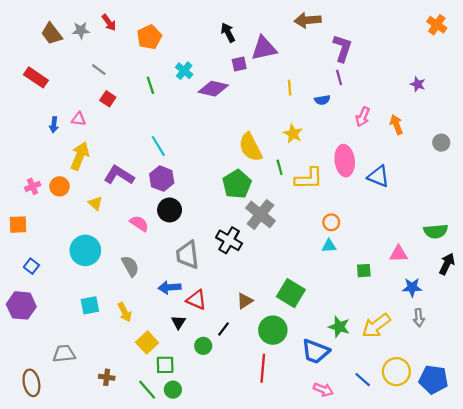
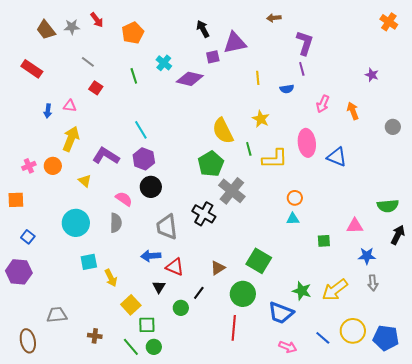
brown arrow: (308, 20) -> (274, 18), size x0.6
gray semicircle: (130, 266) -> (116, 223), moved, turned 30
cyan square: (90, 305) -> (89, 262), moved

